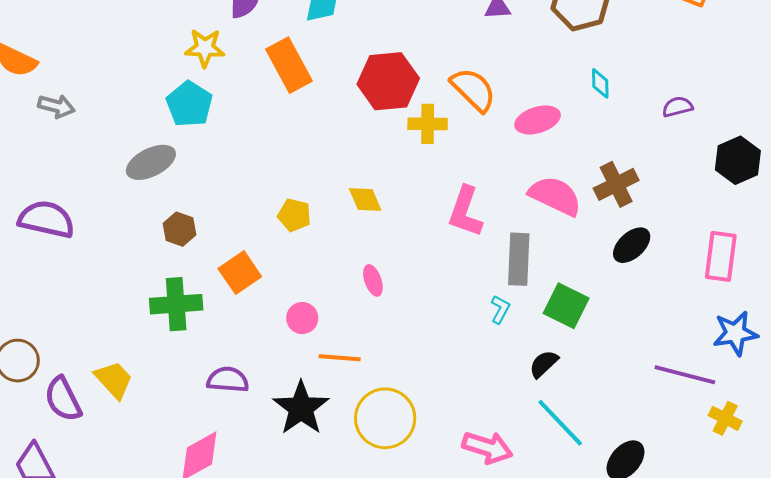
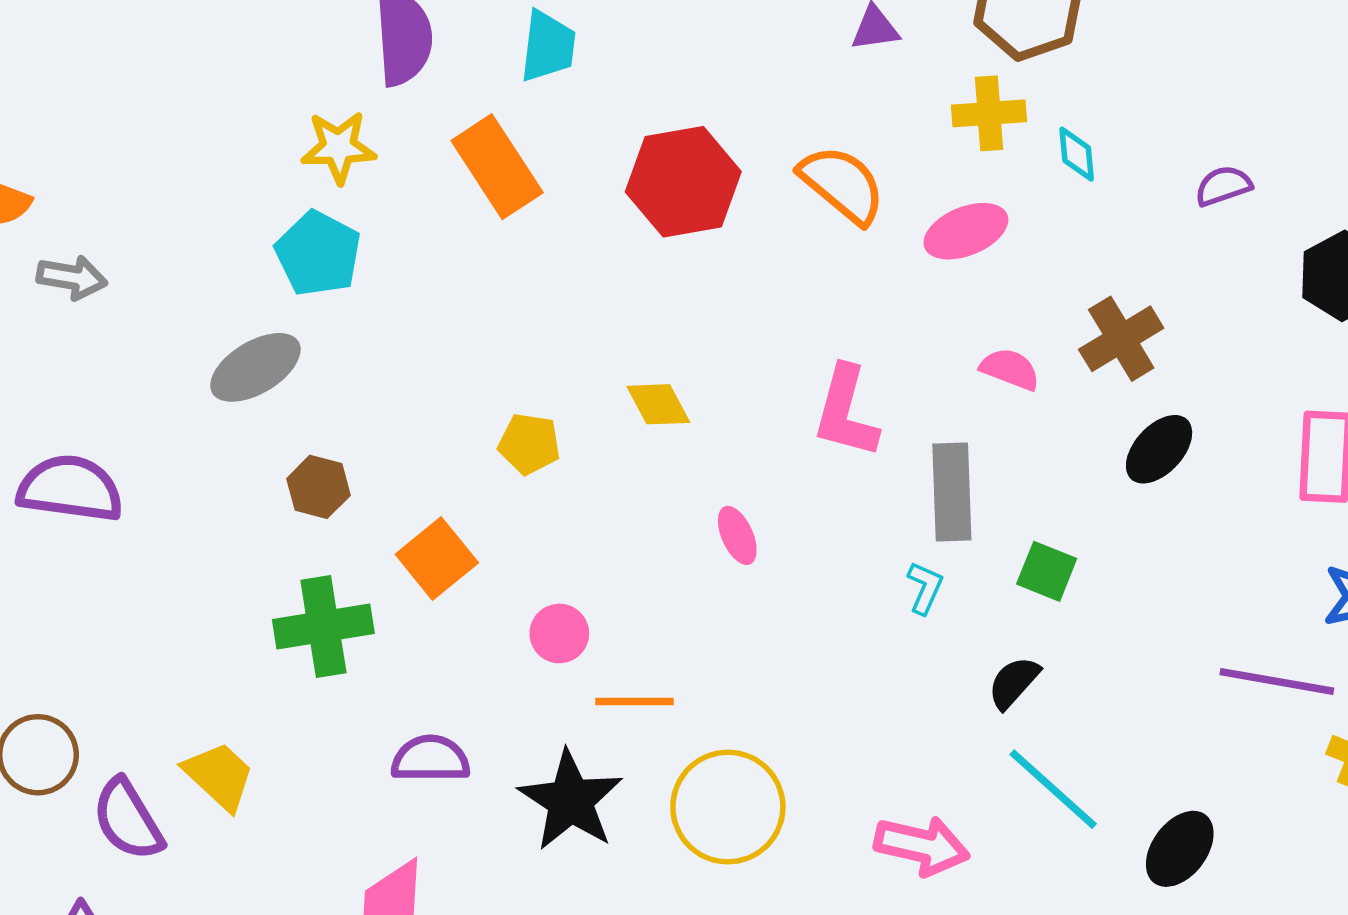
yellow cross: (428, 124) -> (989, 113), moved
pink semicircle: (555, 196) -> (1010, 369), size x0.6
pink ellipse: (373, 280) -> (737, 535), moved
green square: (566, 306) -> (1047, 571), size x0.7

